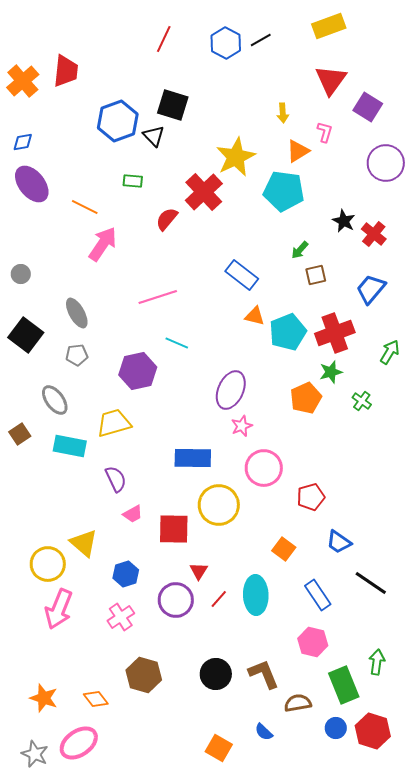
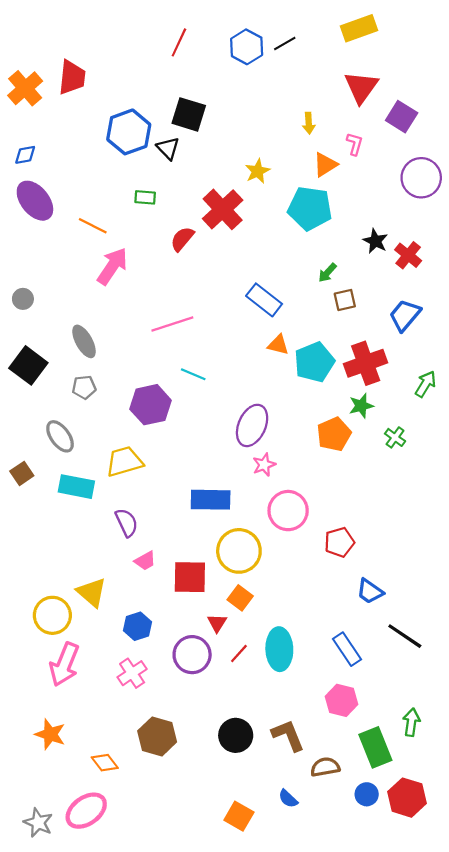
yellow star: (236, 157) -> (258, 171), size x0.6
orange square: (284, 549) -> (240, 598), moved
orange star: (44, 698) -> (50, 734), moved

